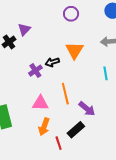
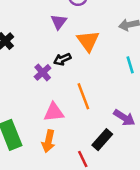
purple triangle: (24, 29) -> (59, 22), moved
purple arrow: (87, 109) -> (124, 118), moved
orange arrow: (44, 127) -> (48, 141), moved

